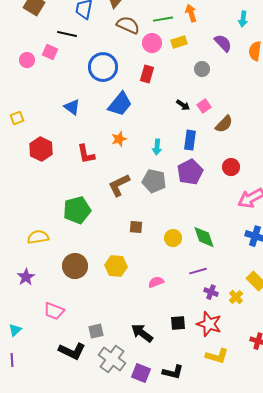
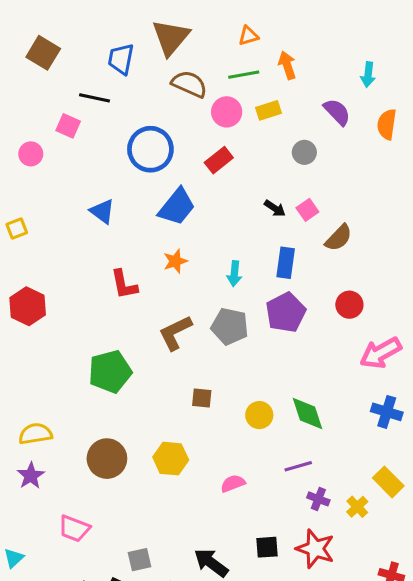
pink circle: (27, 60) -> (31, 154), moved
red rectangle: (147, 74) -> (219, 160), turned 36
red hexagon: (41, 149) -> (28, 306), moved
yellow semicircle: (38, 237) -> (35, 434), moved

